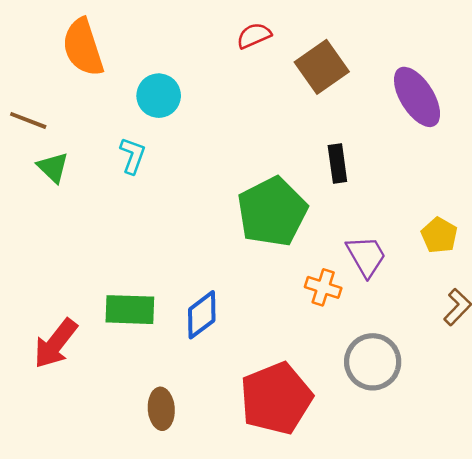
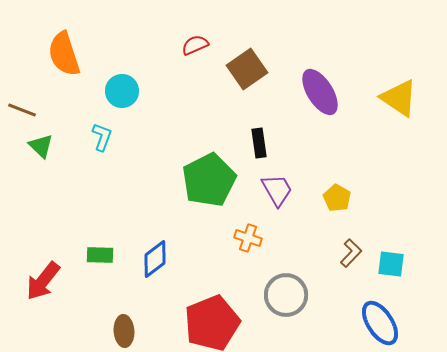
purple trapezoid: (366, 256) -> (277, 190), moved
green rectangle: (130, 310) -> (100, 255), size x0.7

